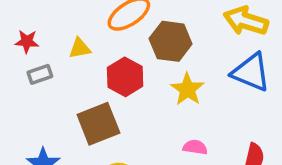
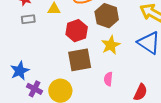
brown square: (98, 124) -> (80, 60), moved
pink semicircle: (195, 147) -> (108, 79), turned -104

